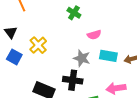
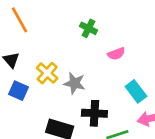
cyan rectangle: (108, 56) -> (136, 91), moved, turned 48
gray star: (82, 58) -> (74, 83), moved

